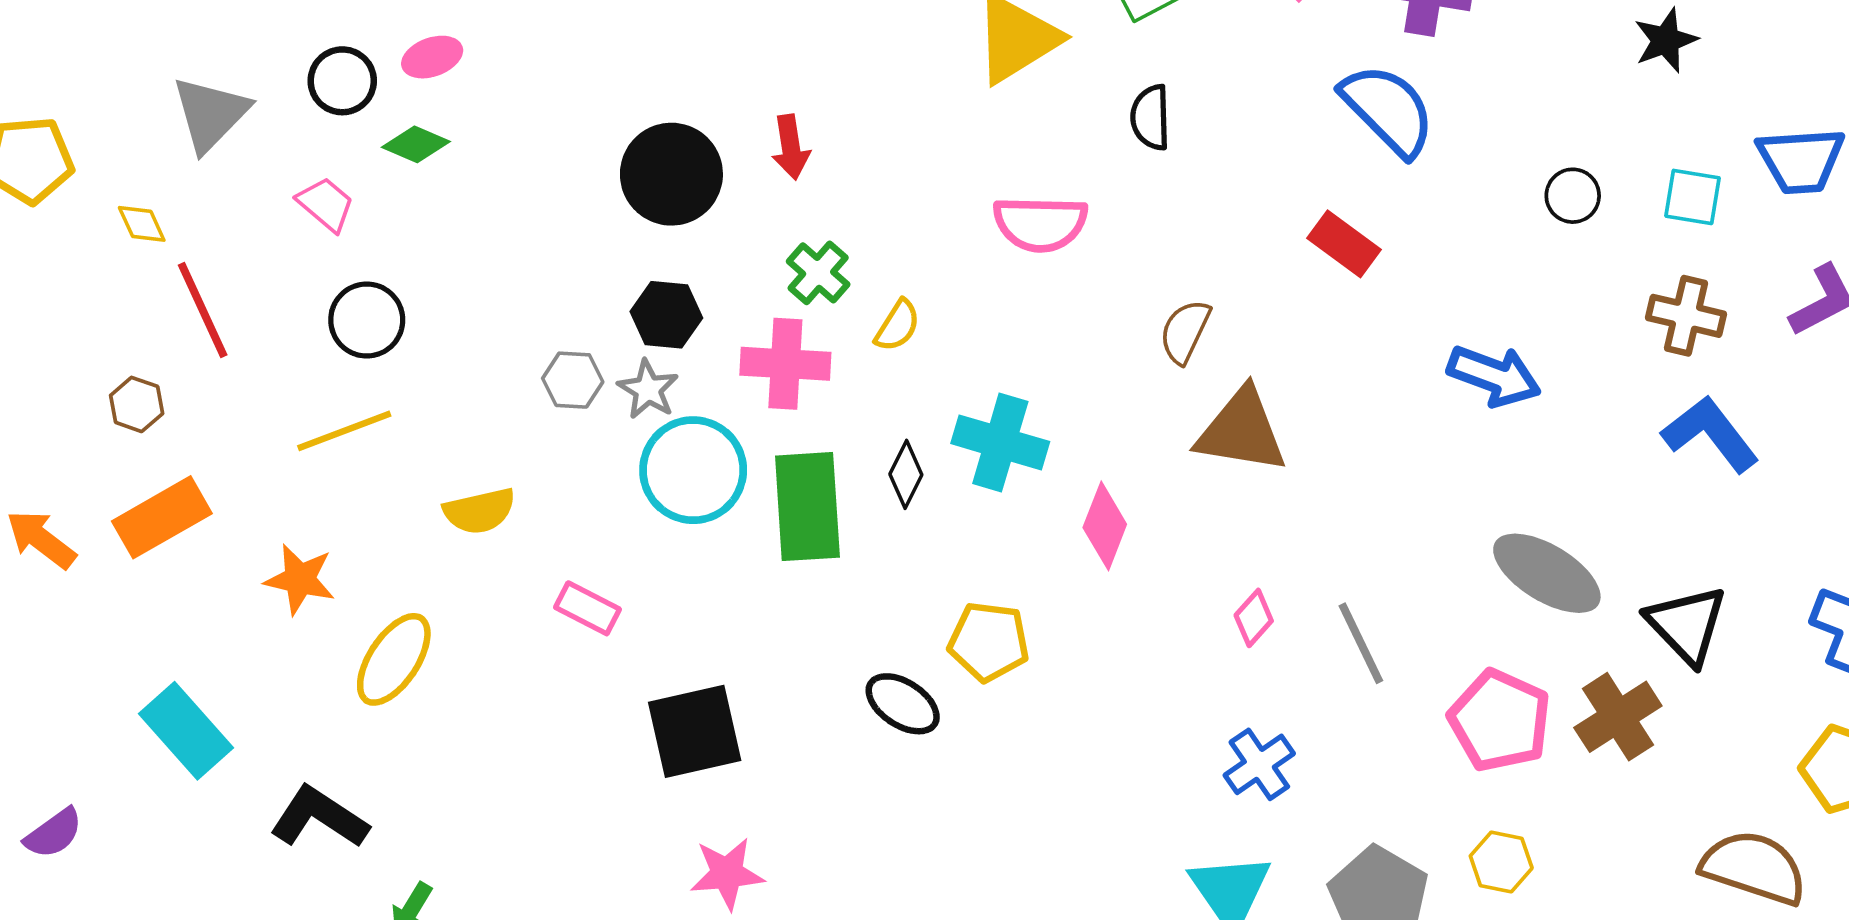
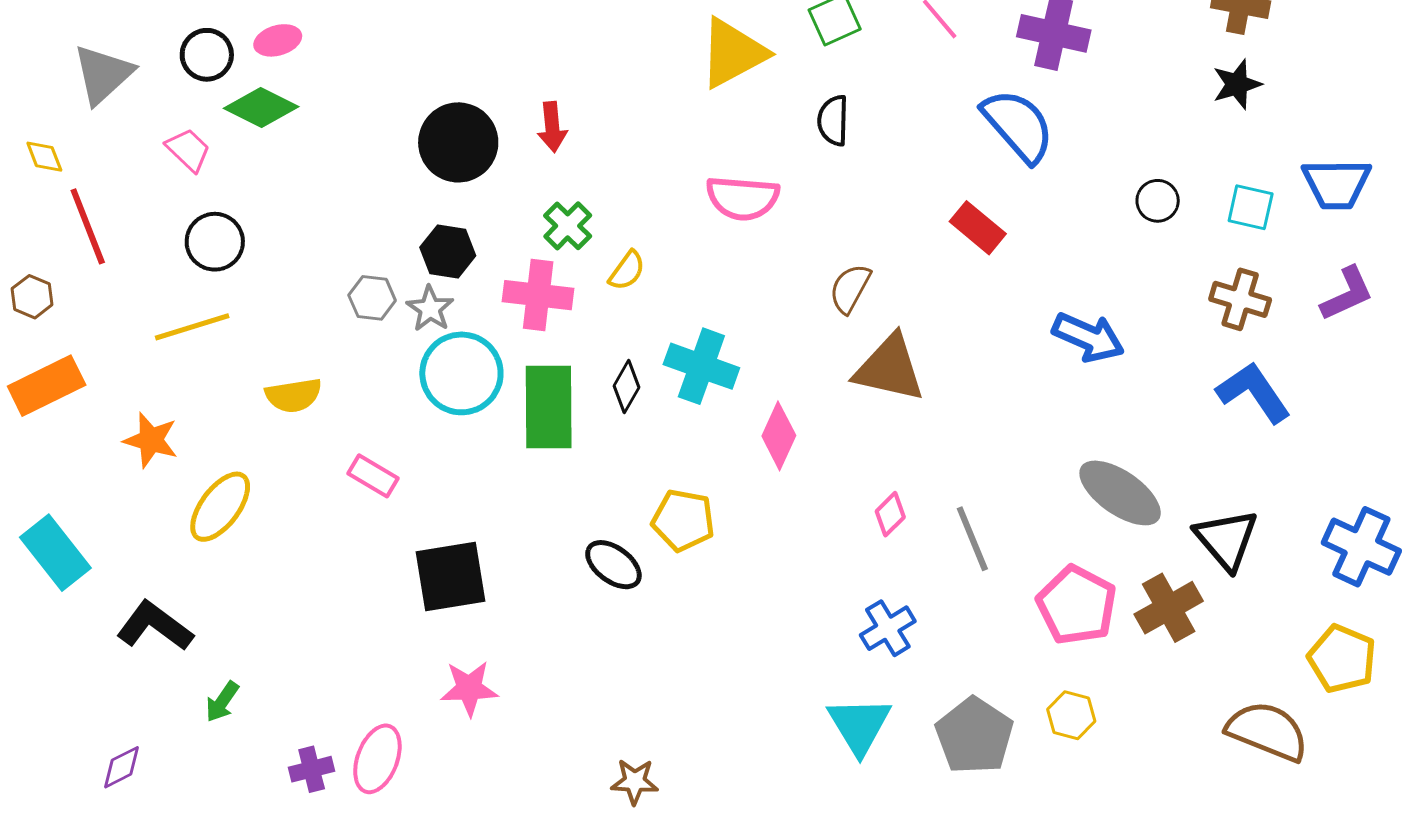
green diamond: (416, 144) -> (261, 107), size x1.4

